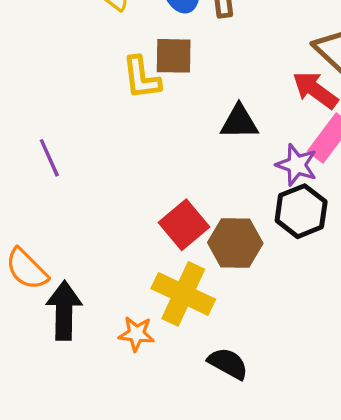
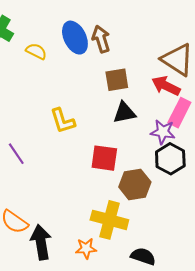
brown square: (174, 56) -> (117, 80), moved
yellow L-shape: (141, 78) -> (63, 121), moved
red square: (184, 225) -> (104, 158), moved, turned -32

